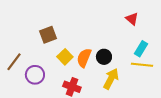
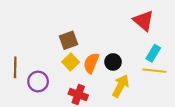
red triangle: (132, 19) -> (143, 21), size x1.5
brown square: (48, 35) -> (68, 40), moved
brown line: (14, 62) -> (15, 67), turned -36

